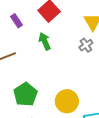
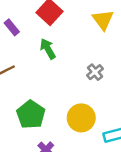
gray cross: (86, 45) -> (95, 72), moved

